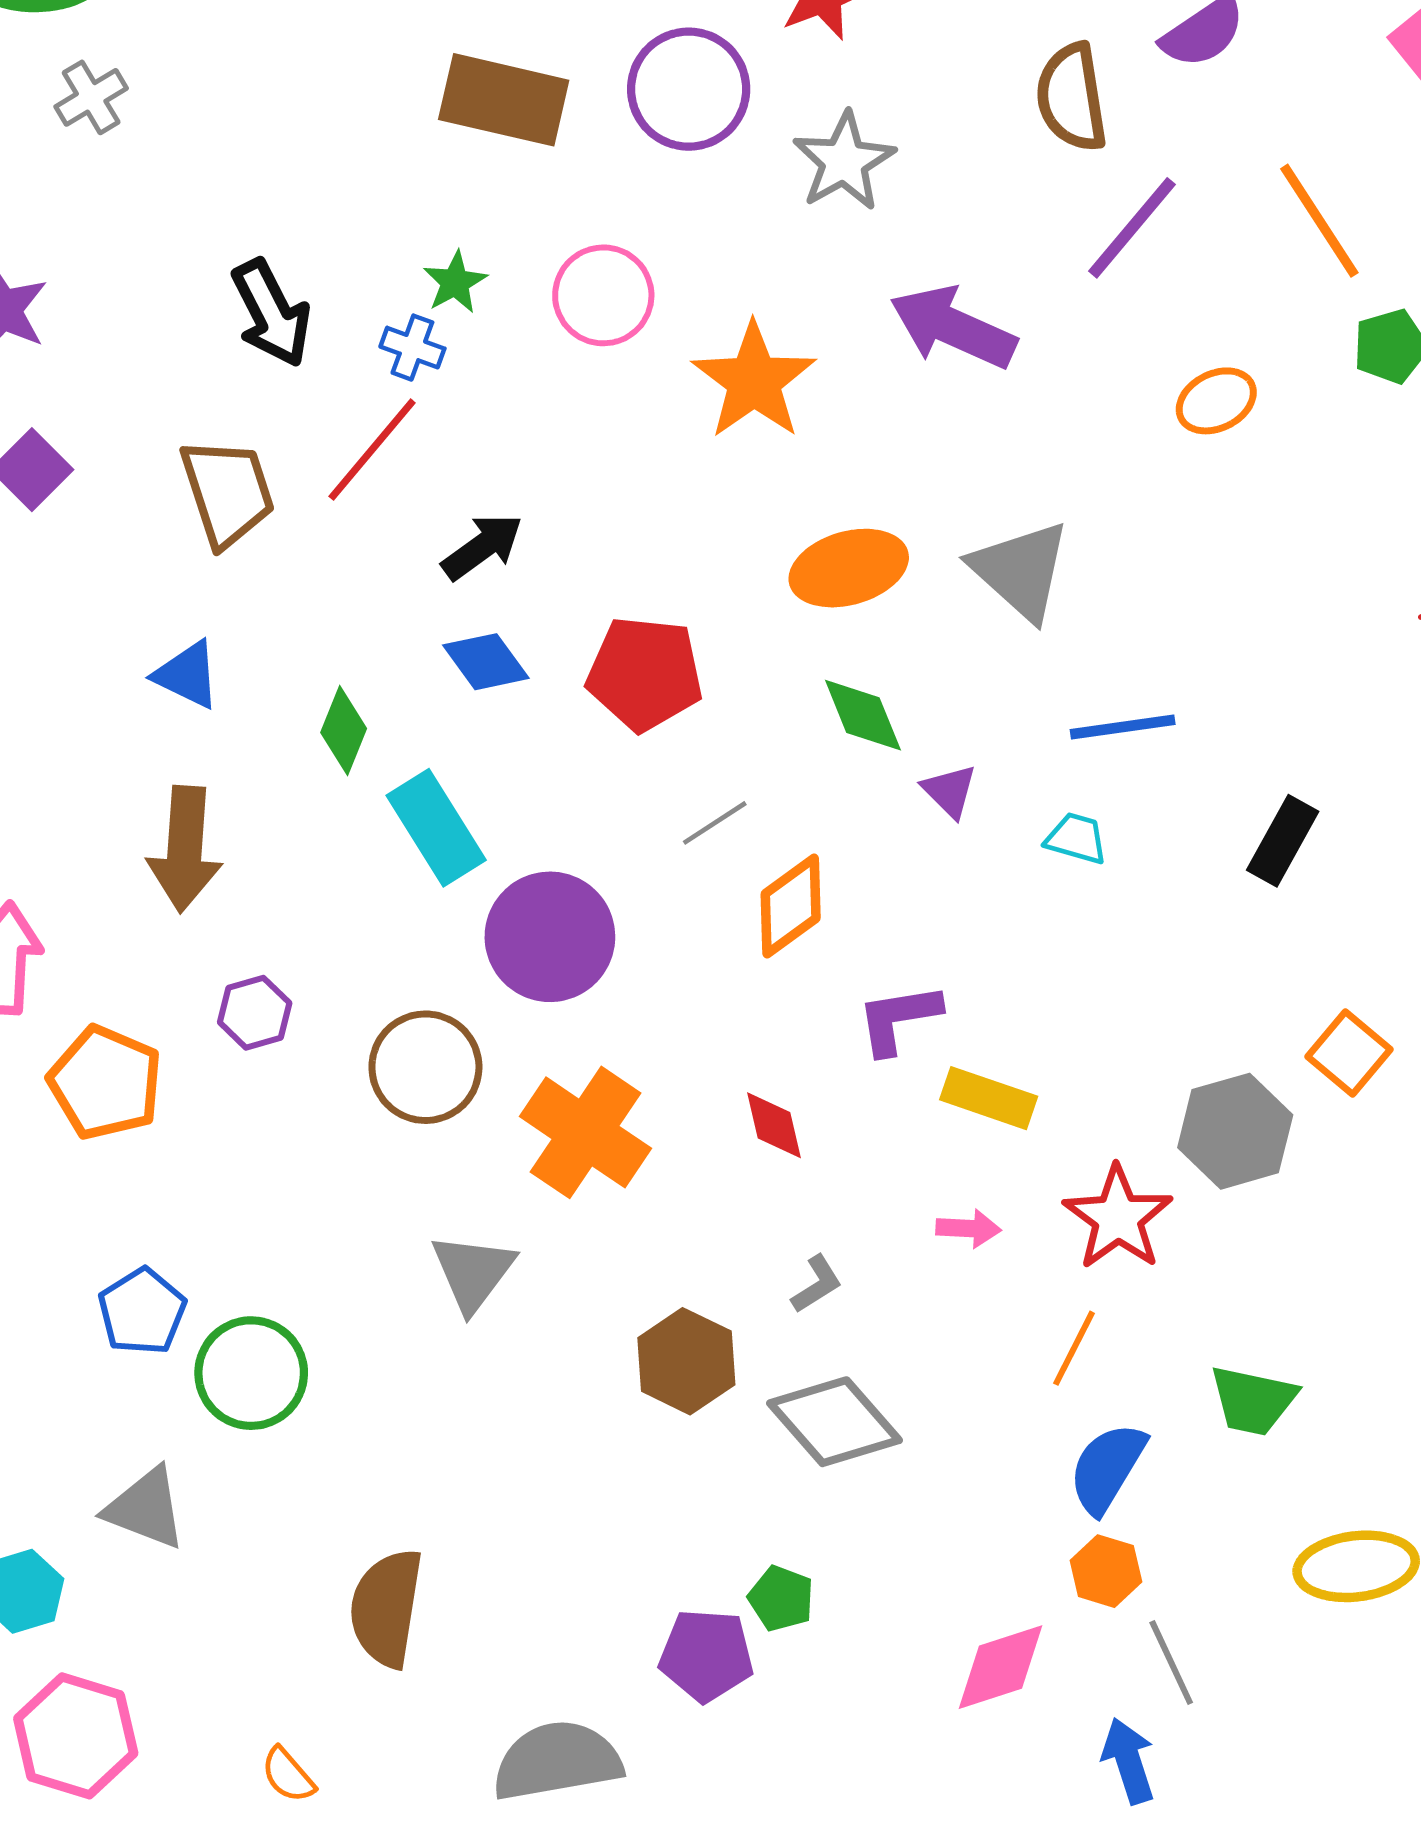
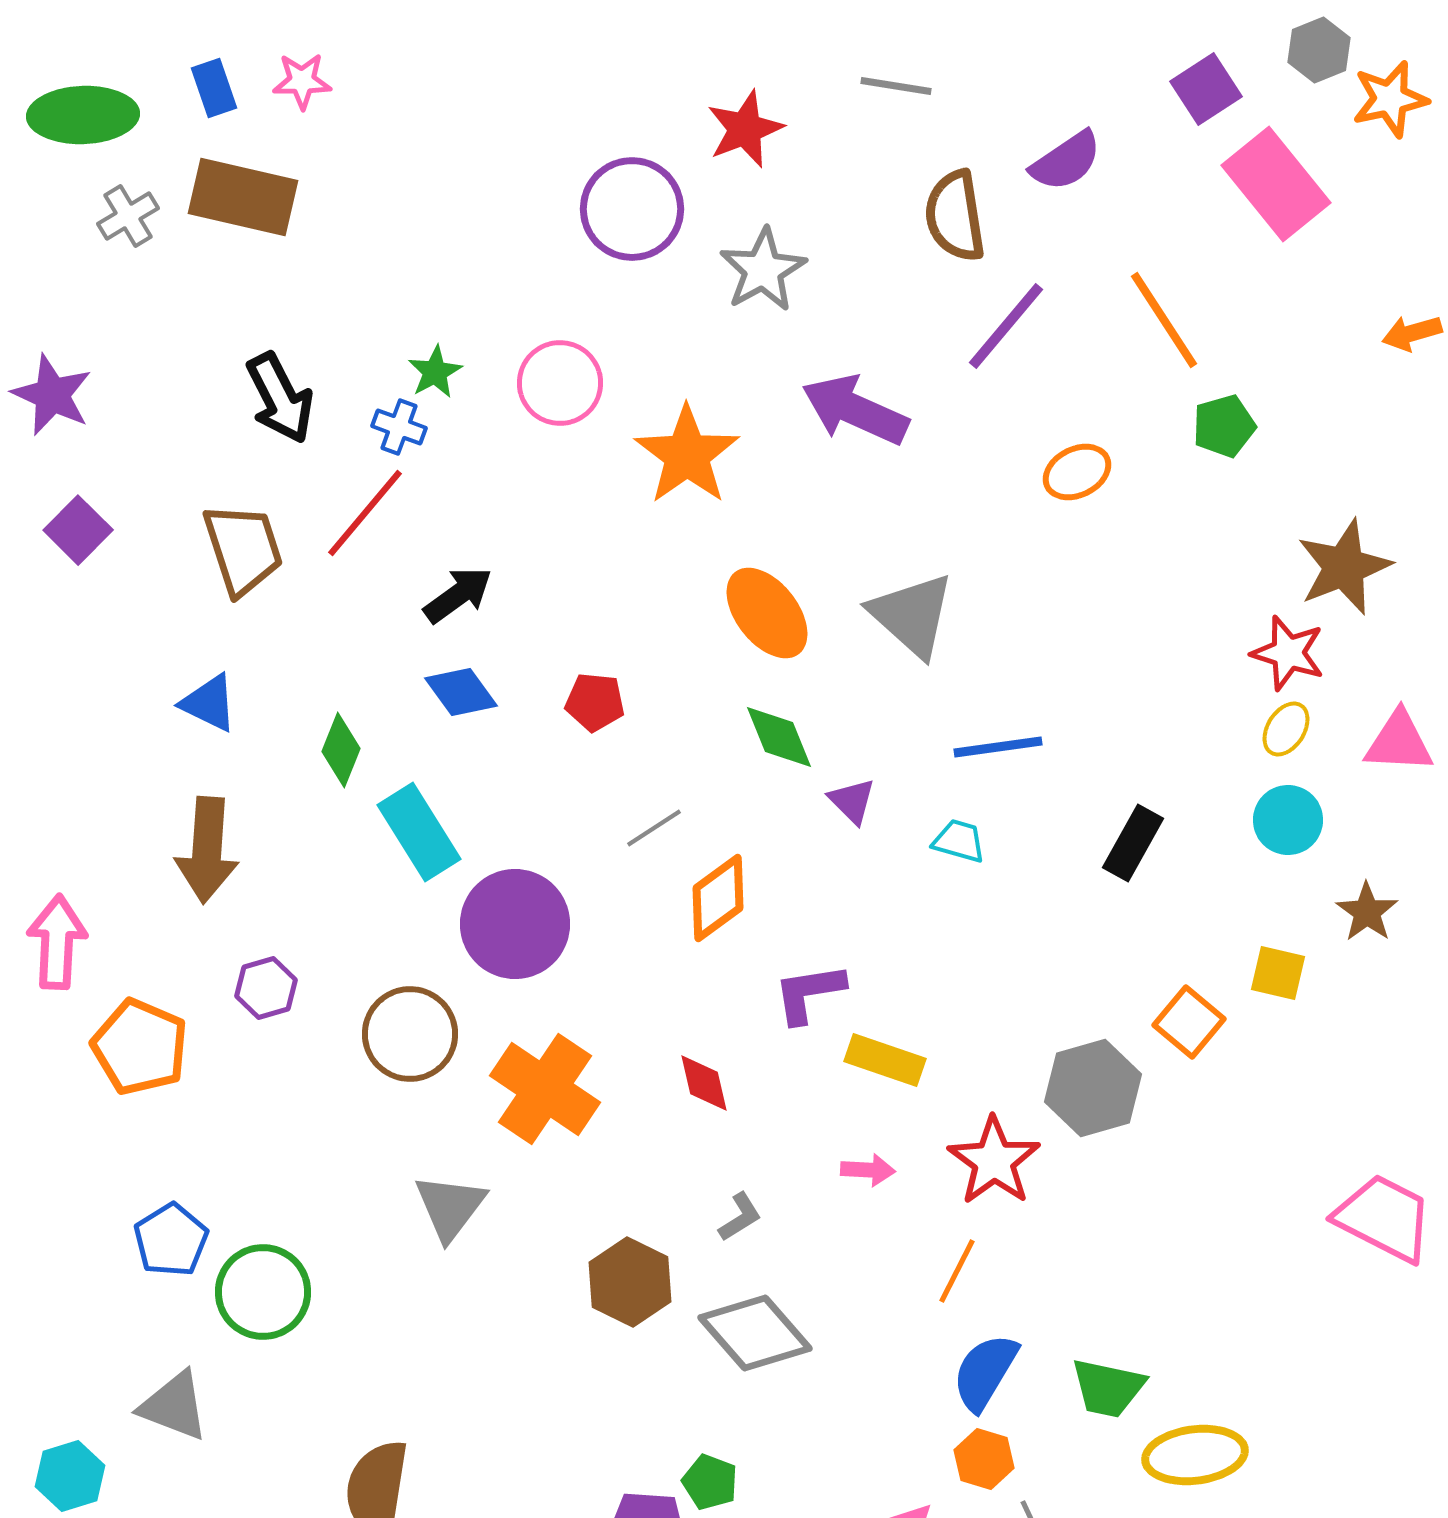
brown rectangle: (504, 100) -> (243, 197), moved
orange ellipse: (849, 568) -> (767, 613), turned 68
red pentagon: (645, 674) -> (595, 702), size x0.6
green trapezoid: (1253, 1400) -> (1108, 1388), moved

